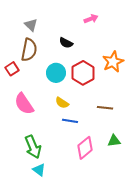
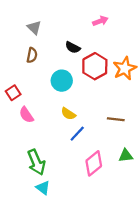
brown semicircle: (29, 50) -> (32, 55), size x0.6
red square: (12, 69) -> (13, 93), moved
red hexagon: (83, 73) -> (95, 66), moved
pink semicircle: (24, 104) -> (26, 115), size x0.7
blue line: (70, 121) -> (77, 134), turned -56

